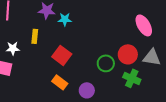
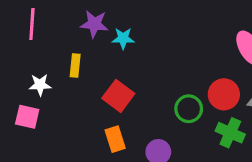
orange rectangle: (60, 82) -> (115, 139), turned 35

